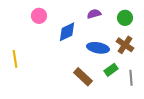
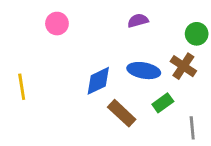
green circle: (125, 18) -> (197, 34), moved
blue diamond: (67, 32) -> (98, 81), moved
gray line: (131, 78) -> (192, 128), moved

